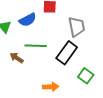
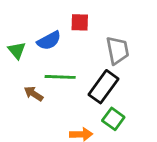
green square: (86, 76) -> (113, 119), moved

